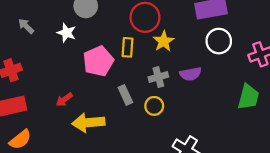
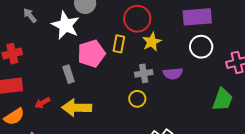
white star: (67, 33) -> (66, 25), size x1.6
gray rectangle: (125, 95) -> (69, 74), moved
red arrow: (64, 100) -> (42, 103), moved

